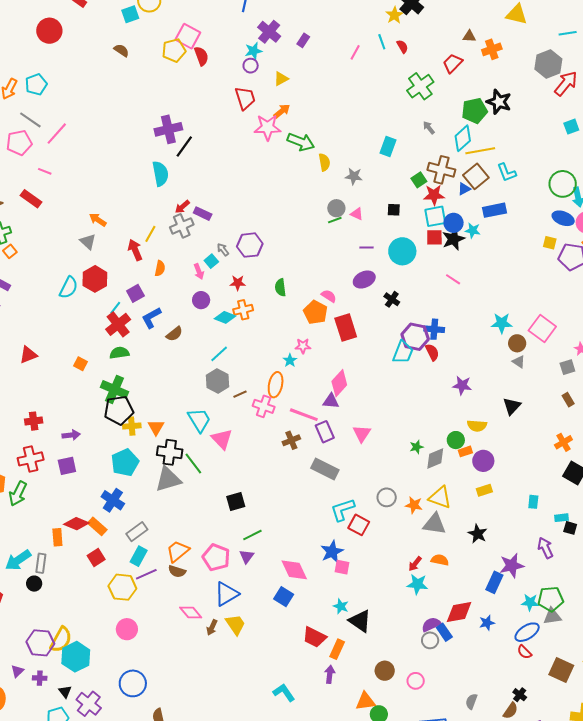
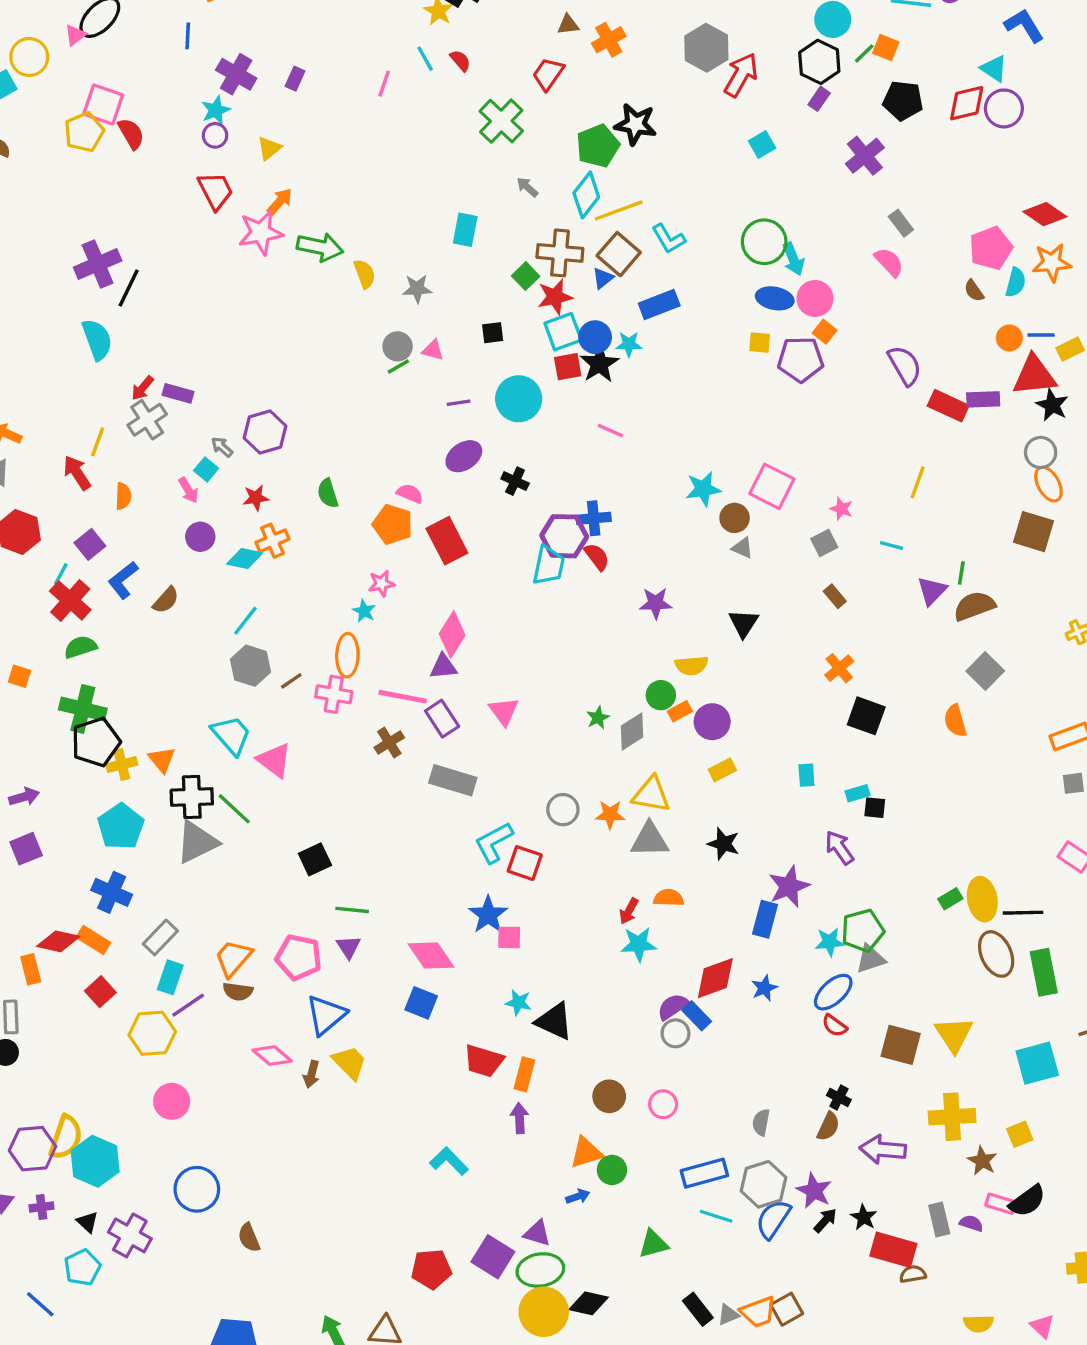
green line: (252, 535) -> (352, 910), turned 42

